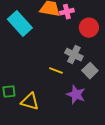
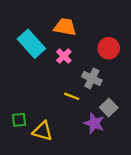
pink cross: (67, 12) -> (64, 56), moved, turned -32
gray square: (90, 71) -> (109, 108), moved

